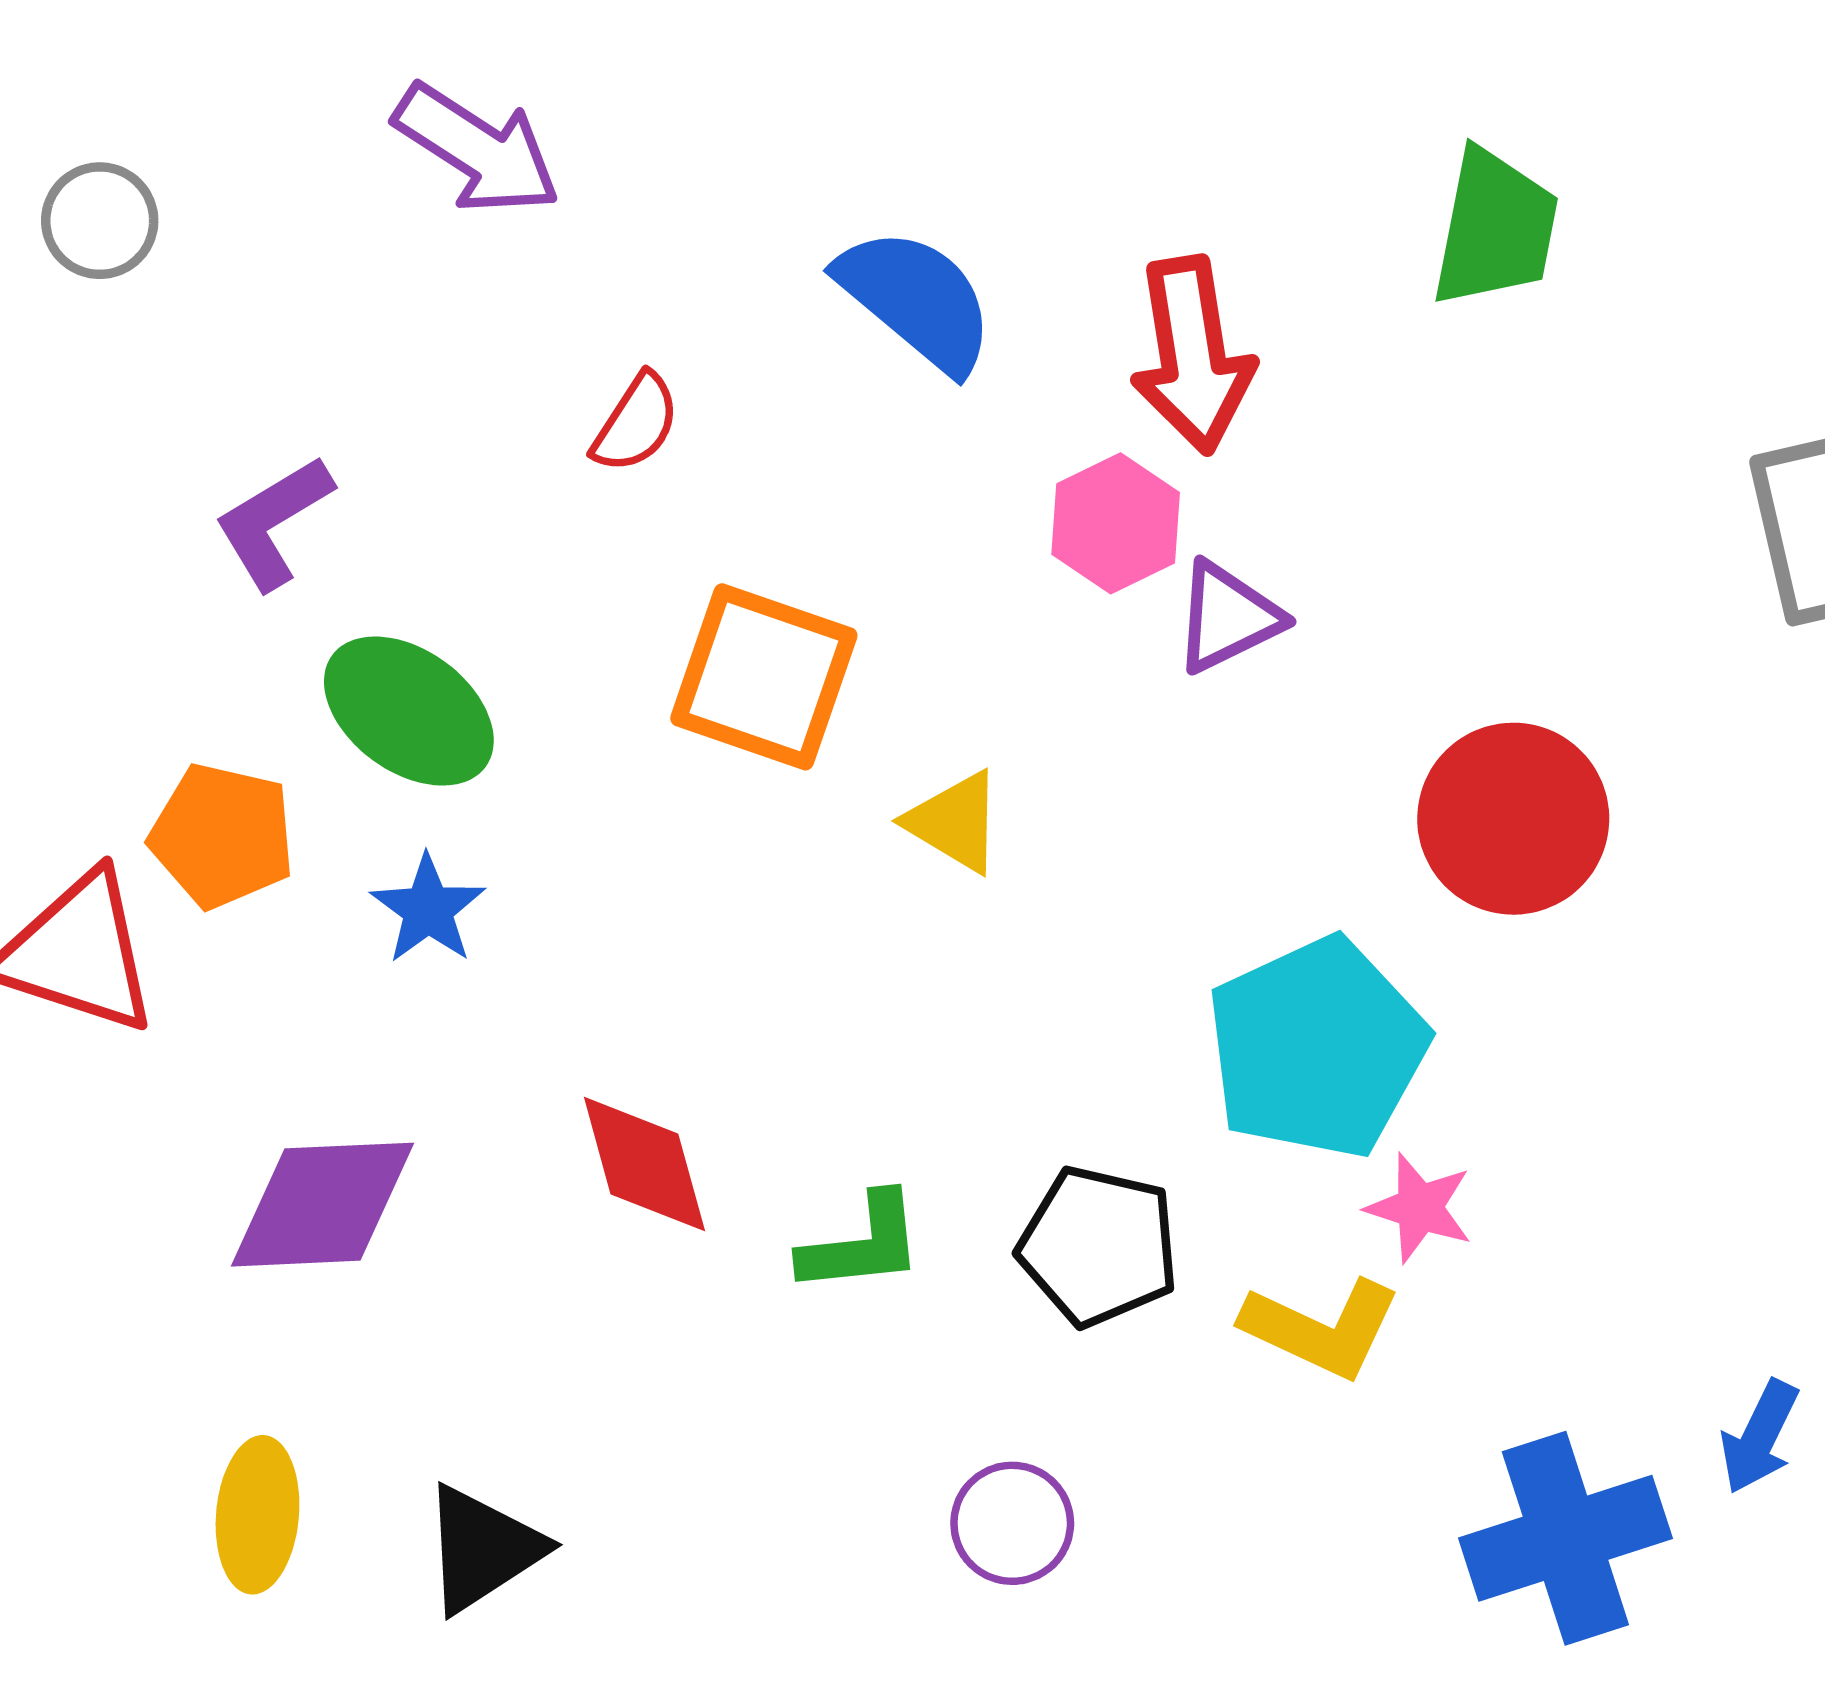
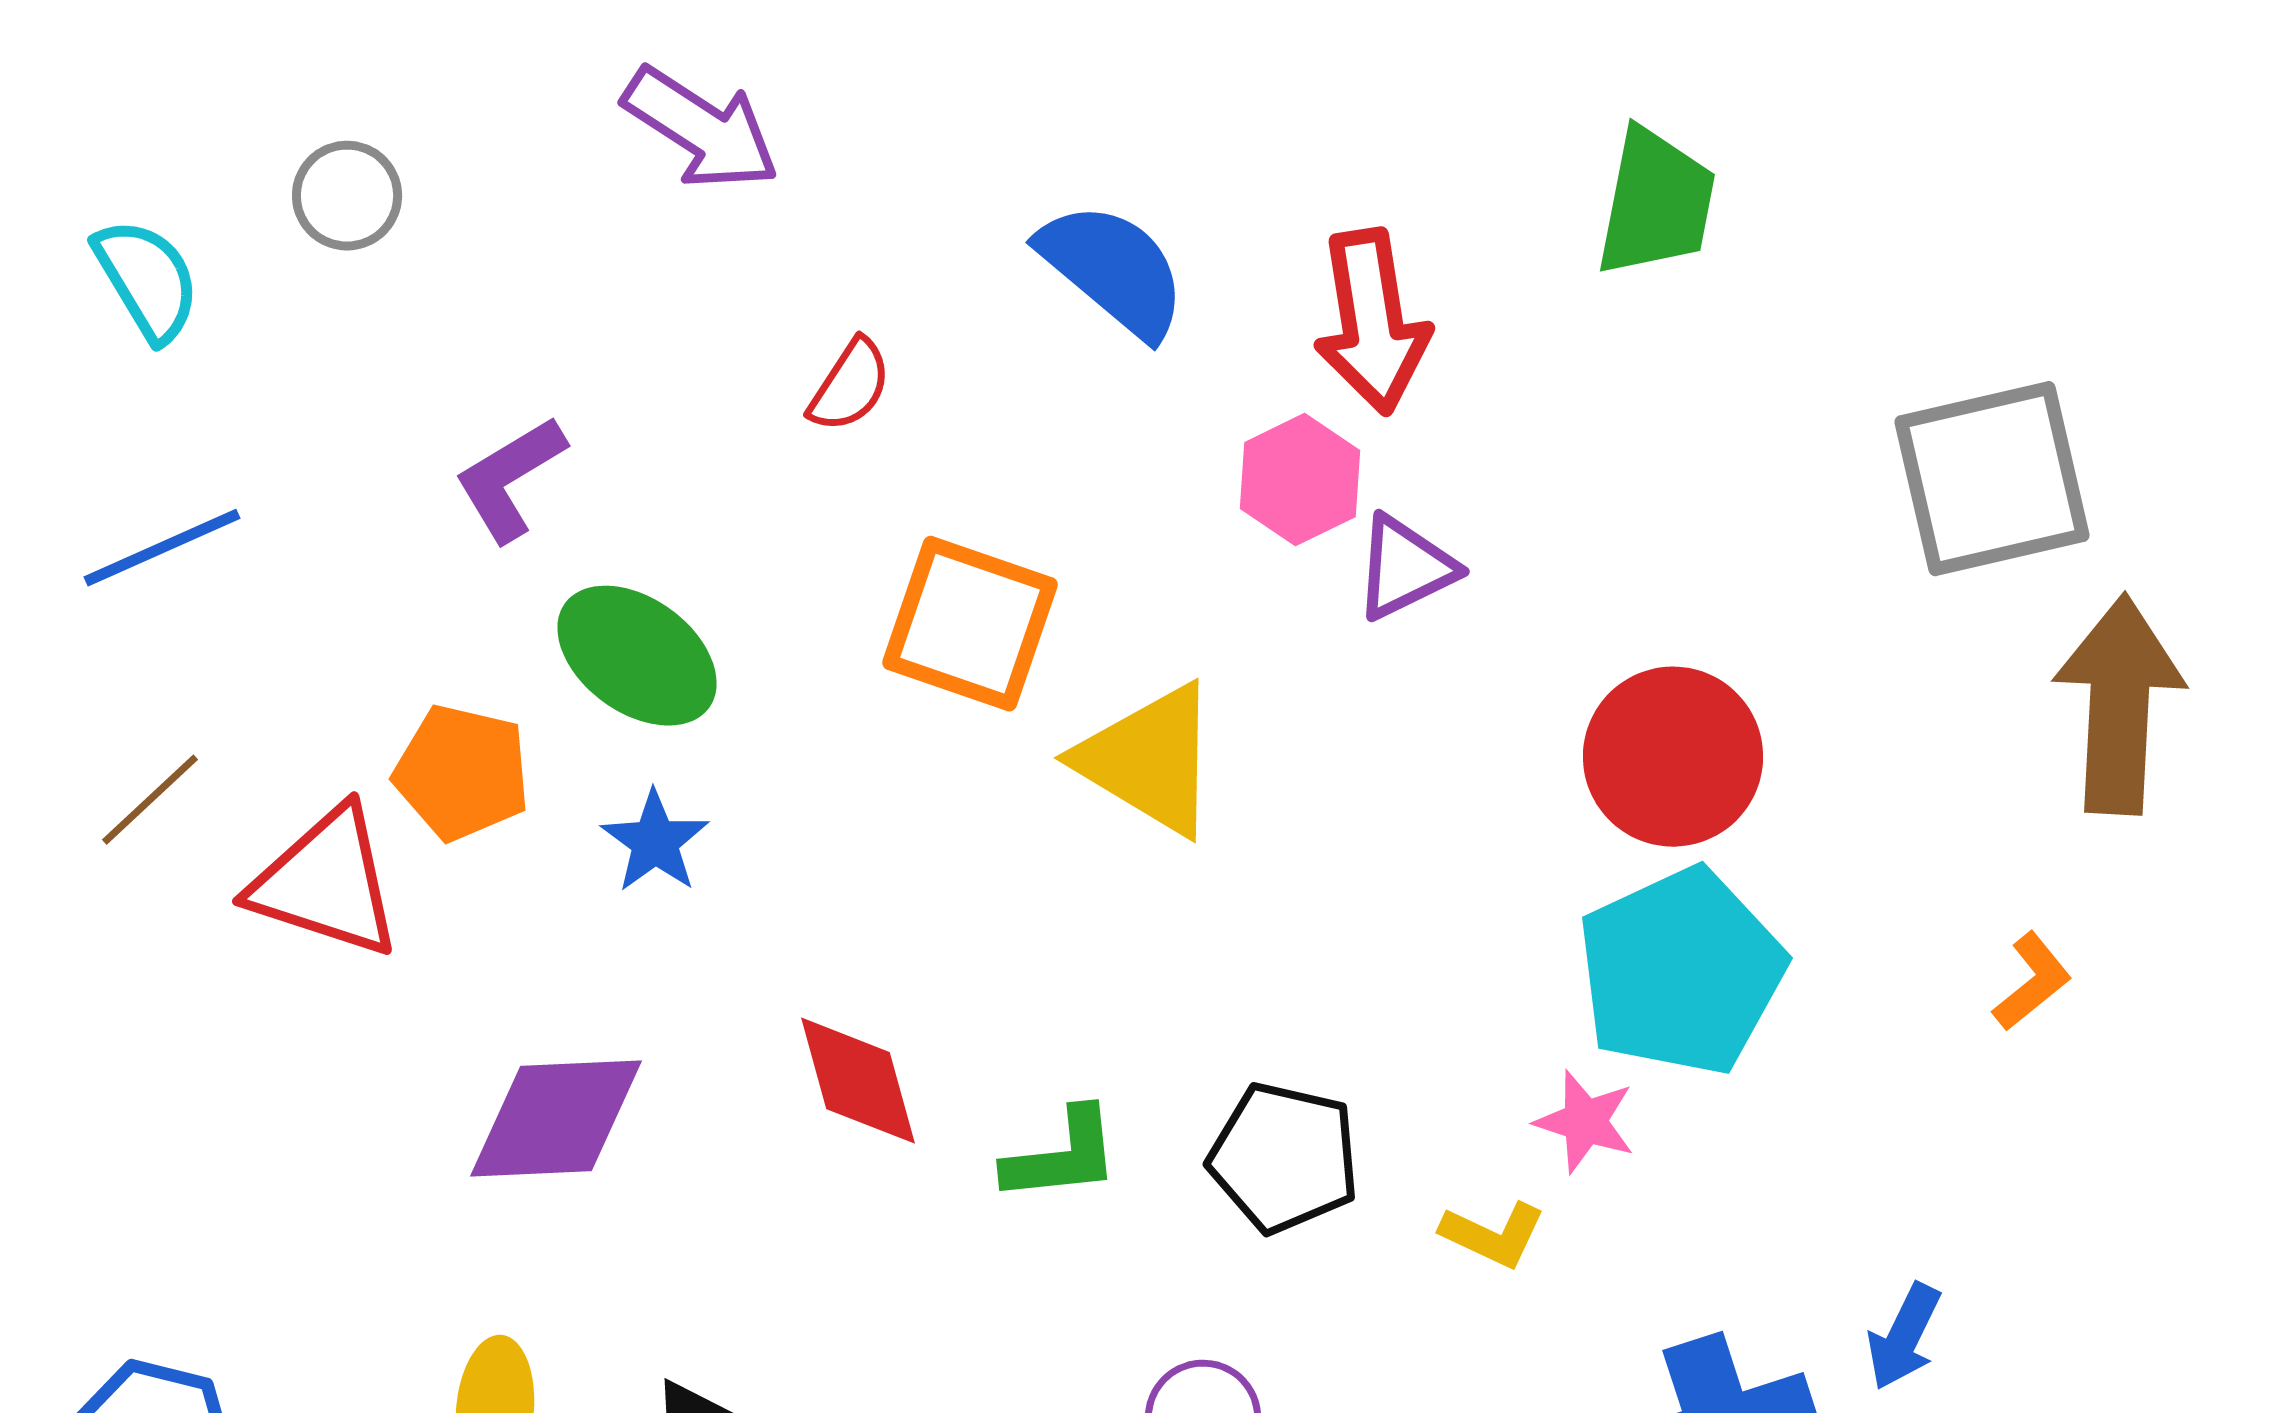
yellow triangle: (955, 822) -> (1149, 760), size x1.6
cyan pentagon: (1317, 1048) -> (1681, 972), moved
yellow L-shape: (1321, 1328) -> (1493, 1235), size x0.7

